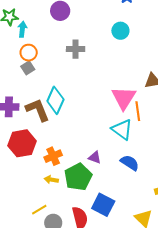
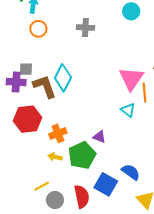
gray square: (28, 68) -> (26, 69), moved, turned 32
cyan triangle: (122, 129) -> (128, 110), size x0.7
blue semicircle: (130, 163) -> (131, 172), moved

